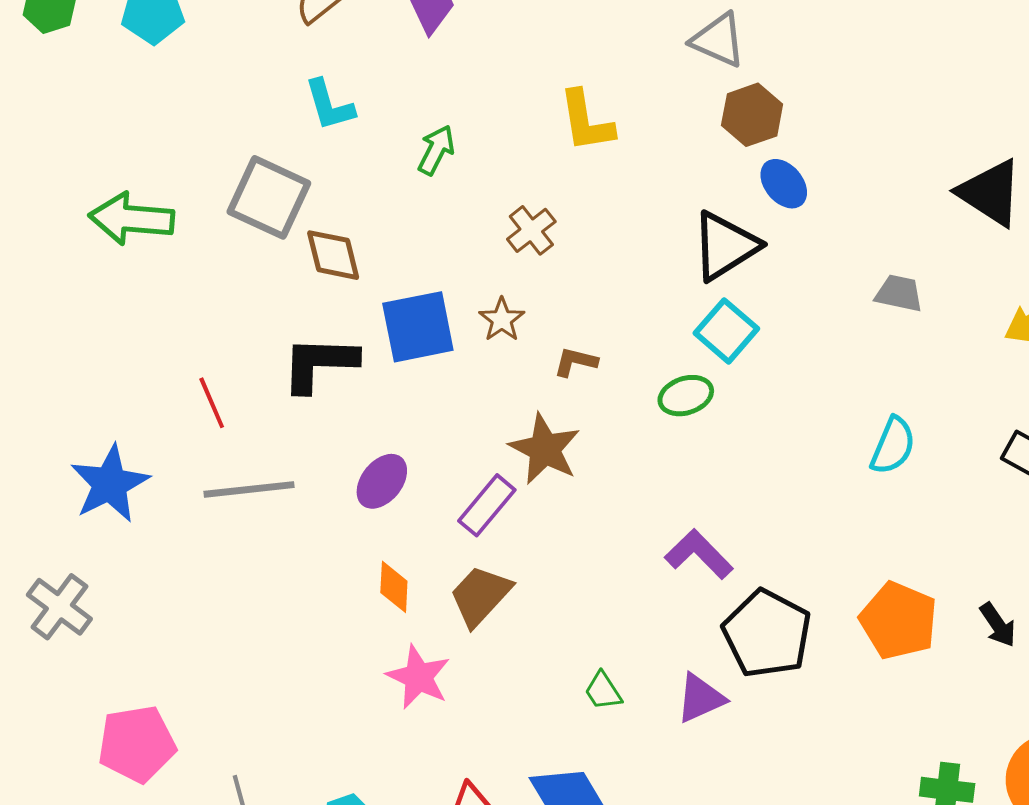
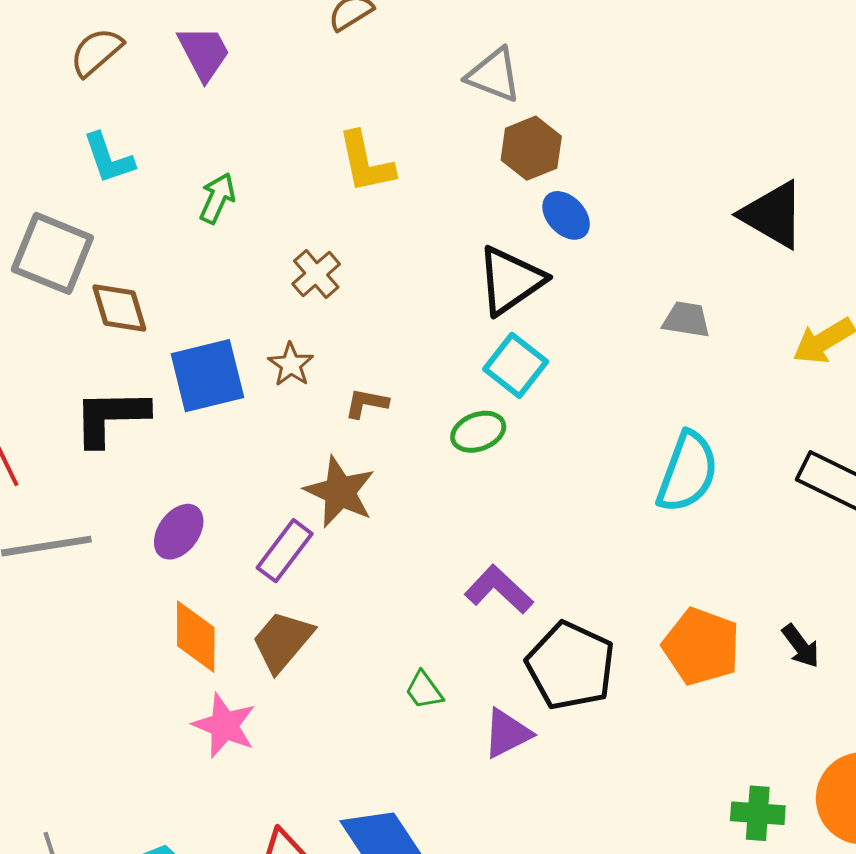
cyan semicircle: (893, 446) -> (687, 472), size x1.4
orange diamond: (394, 587) -> (196, 637), size x1.4
green trapezoid: (603, 691) -> (424, 690), moved

